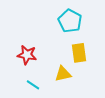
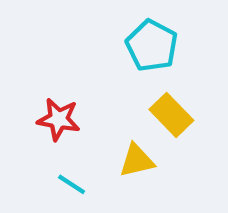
yellow rectangle: (79, 53) -> (171, 115), turned -36

